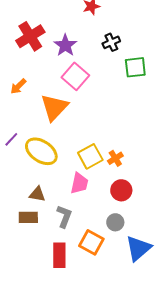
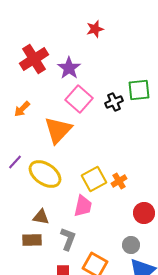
black cross: (111, 42) -> (114, 102), moved
red circle: (121, 190) -> (144, 213), moved
gray circle: (115, 222) -> (131, 245), moved

